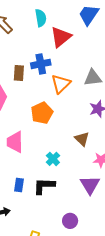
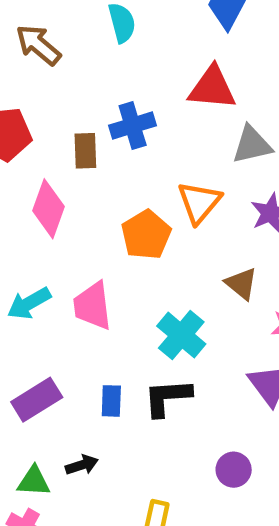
red triangle: (61, 37) -> (212, 88), moved, turned 50
orange triangle: (61, 84) -> (199, 202), moved
cyan cross: (53, 159) -> (181, 335), size x1.5

